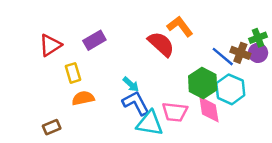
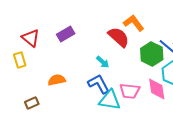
red triangle: (50, 45) -> (31, 38), turned -48
yellow rectangle: (73, 73) -> (20, 60), moved
green hexagon: (203, 83) -> (152, 54), moved
cyan arrow: (131, 84) -> (103, 62), moved

